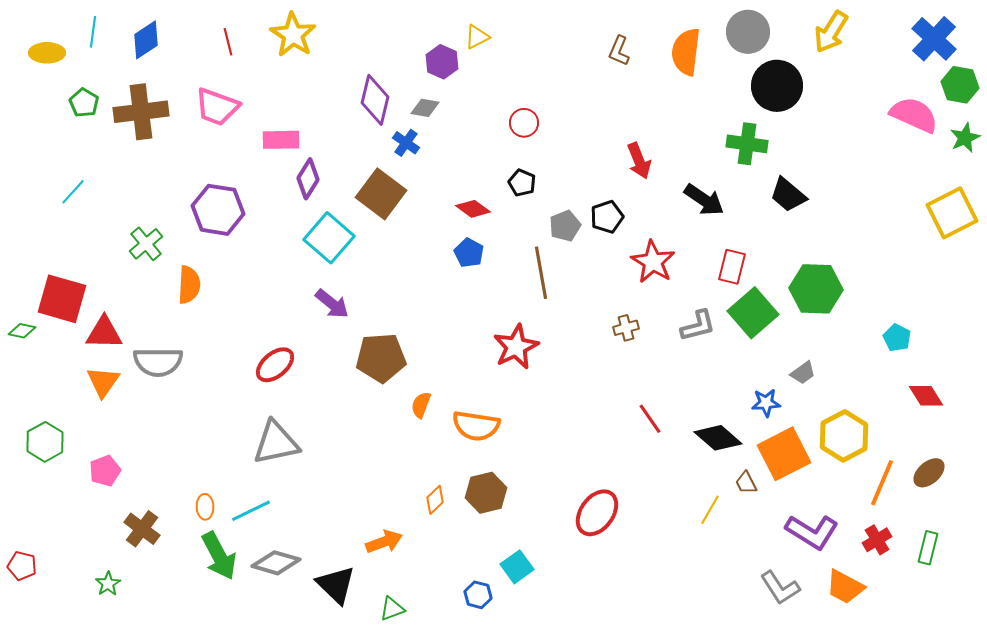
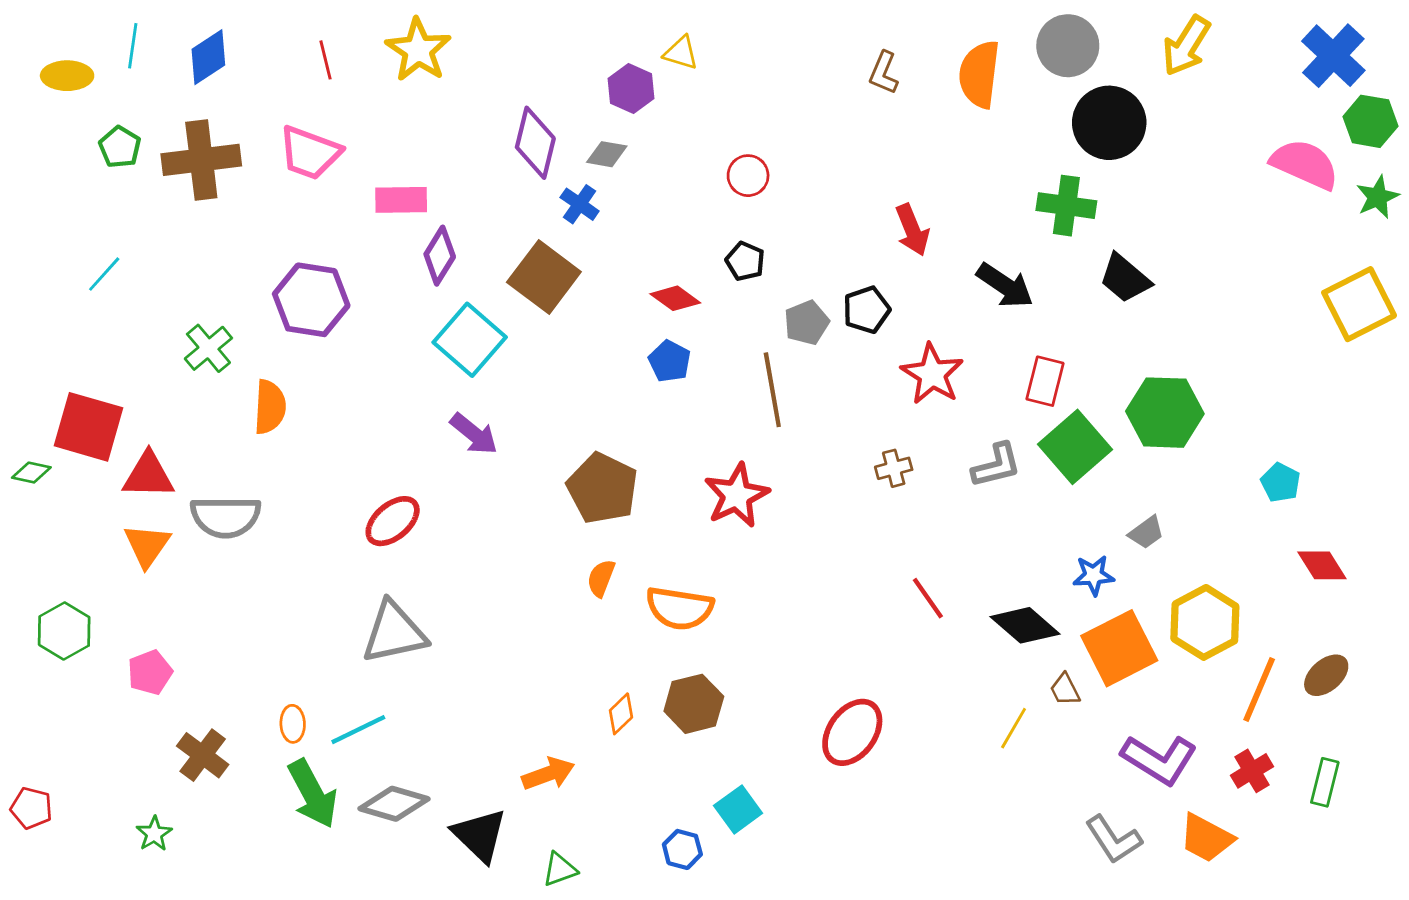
yellow triangle: (477, 37) -> (681, 53), turned 44
brown pentagon: (381, 358) -> (602, 488), moved, turned 30

